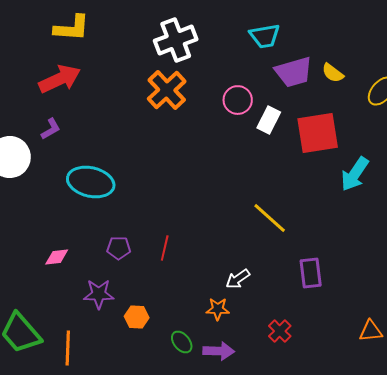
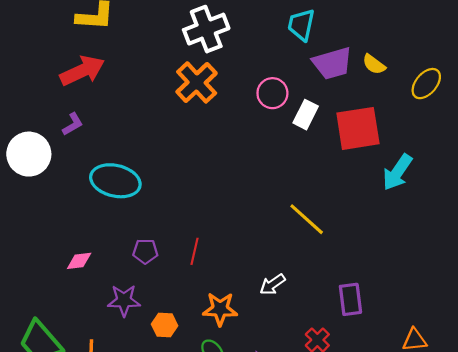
cyan trapezoid: (265, 36) -> (301, 25), turned 112
purple rectangle: (311, 273) -> (350, 299), moved
orange star: (218, 309) -> (220, 309), moved, size x1.4

